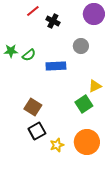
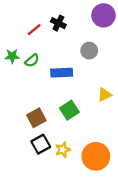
red line: (33, 11) -> (34, 30), moved
green square: (84, 104) -> (69, 110), moved
brown square: (33, 107) -> (36, 118), turned 30
yellow star: (57, 145) -> (63, 150), moved

